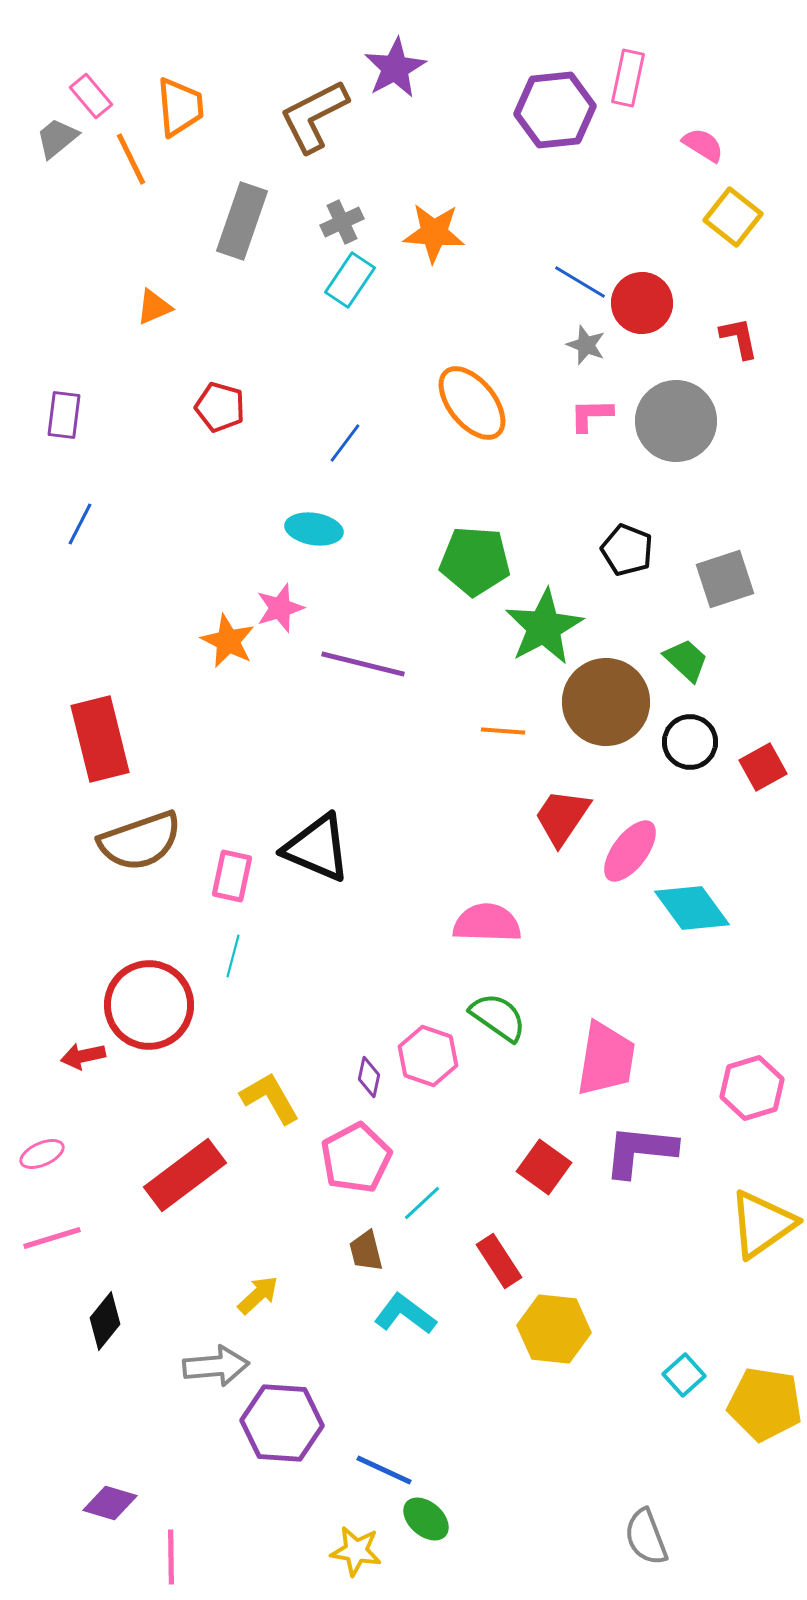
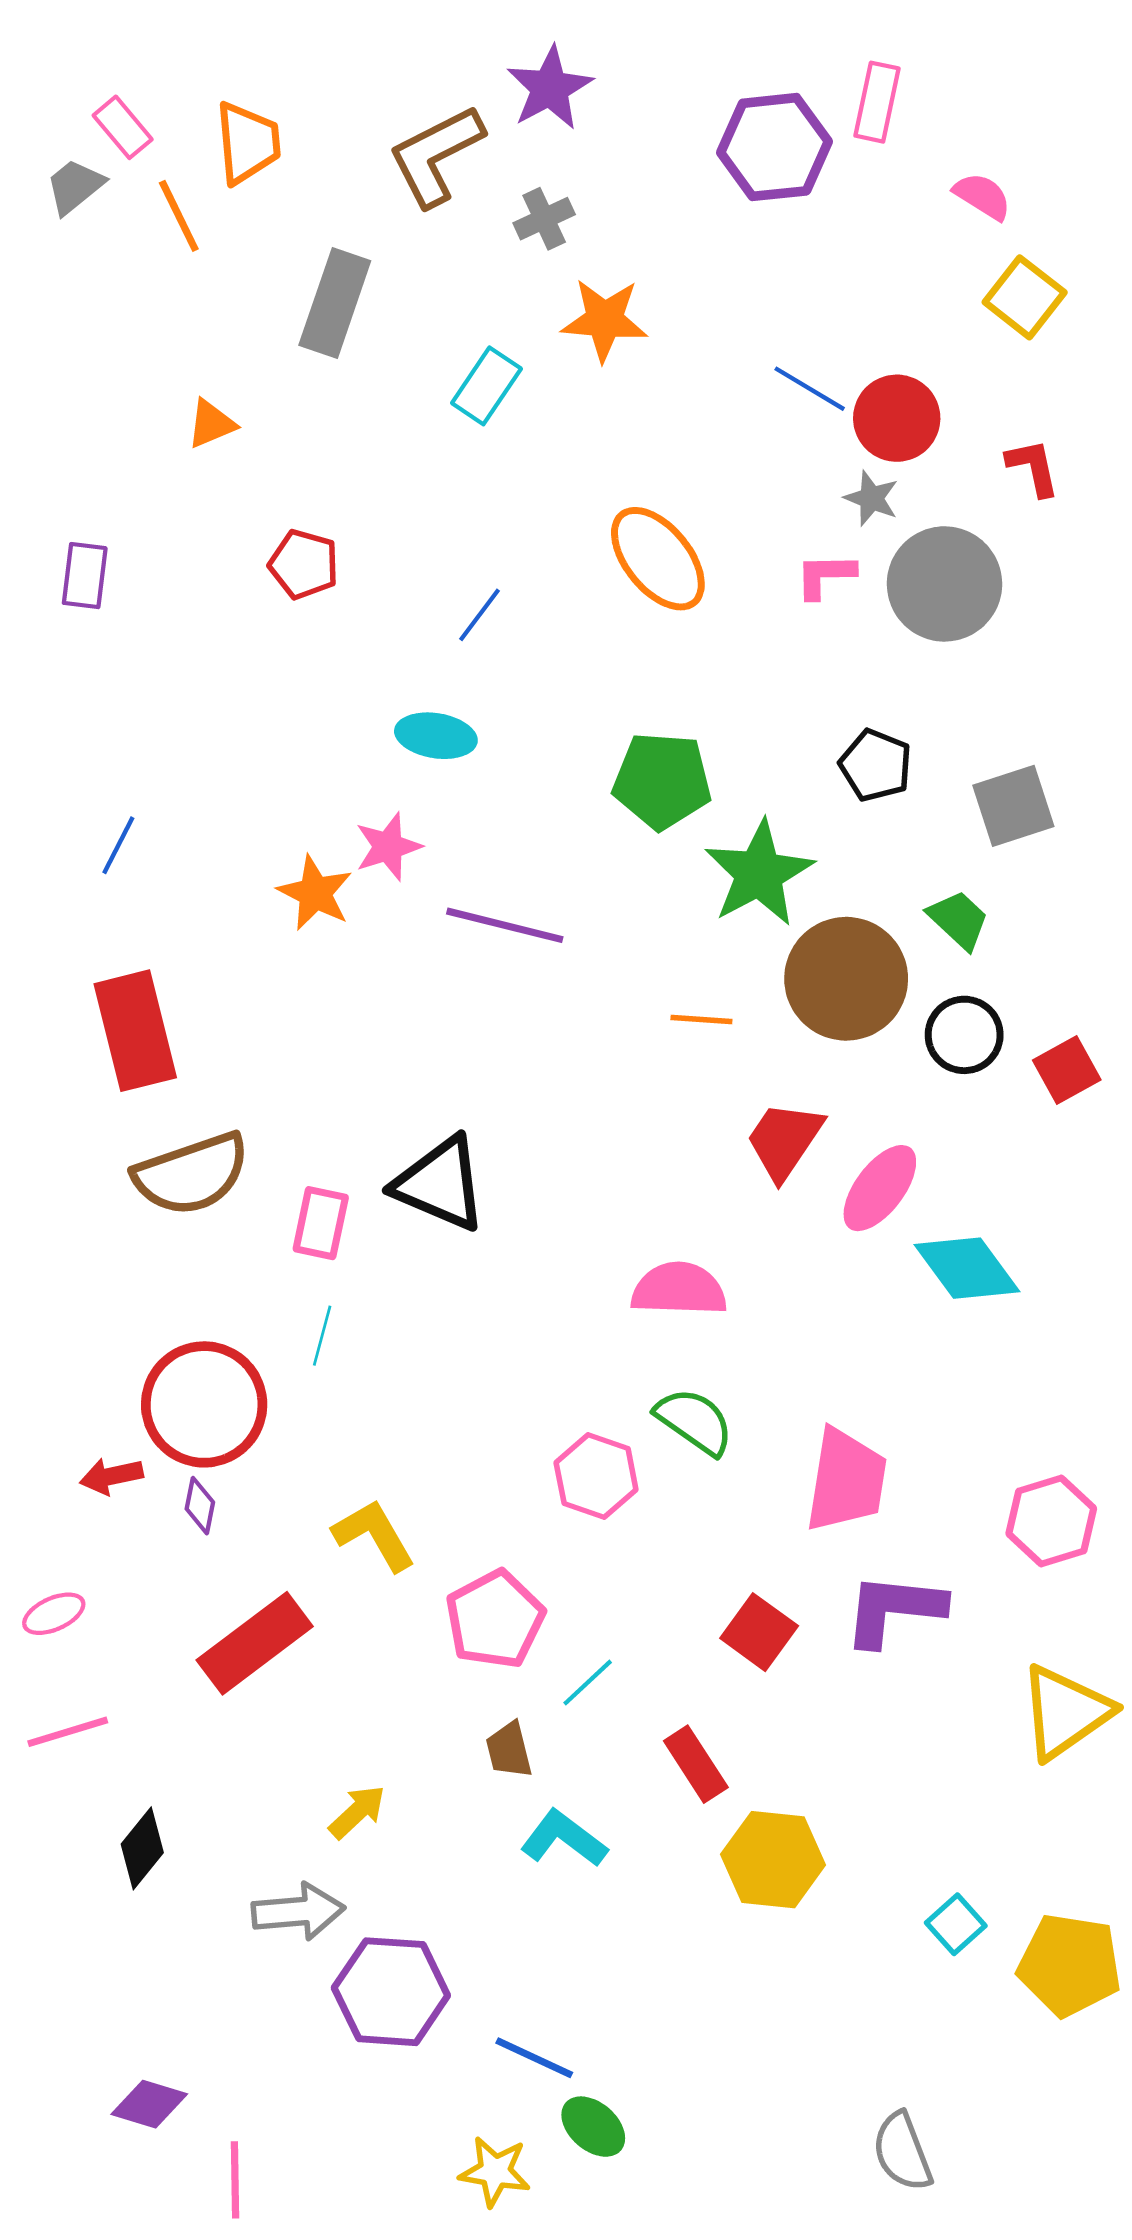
gray cross: (342, 222) -> (544, 219), moved
gray star: (586, 345) -> (871, 498), moved
blue line: (80, 524) -> (118, 845), moved
purple diamond: (369, 1077) -> (200, 1506), moved

